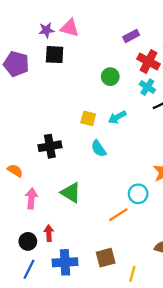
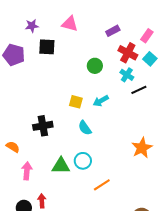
pink triangle: (70, 28) -> (70, 24), moved
purple star: (46, 30) -> (32, 26), moved
green triangle: (71, 193) -> (61, 166), turned -30
cyan circle: (138, 194) -> (83, 161), moved

